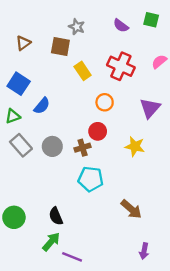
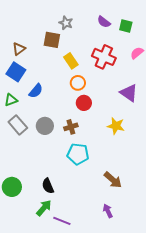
green square: (151, 20) -> (126, 26), moved
brown triangle: (23, 43) -> (19, 49), moved
orange circle: (105, 102) -> (78, 83), moved
purple triangle: (150, 108) -> (129, 93), turned -36
red circle: (98, 131) -> (84, 103), moved
purple arrow: (144, 251) -> (108, 211), moved, turned 144

